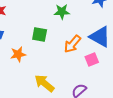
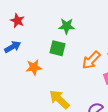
green star: (62, 12) -> (67, 26), moved

